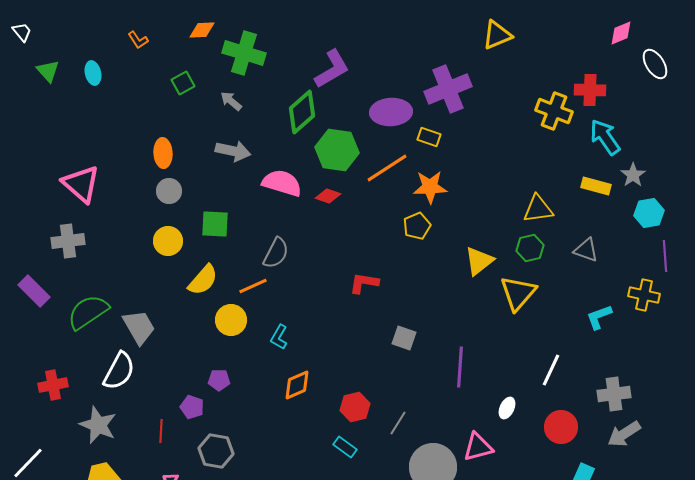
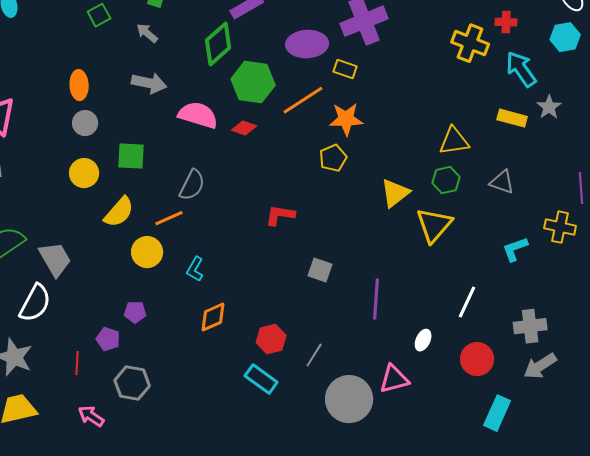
red cross: (590, 90) -> (506, 22), size x0.7
cyan hexagon: (649, 213) -> (565, 37), moved
cyan rectangle: (345, 447) -> (261, 379), size x1.4

